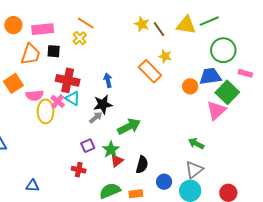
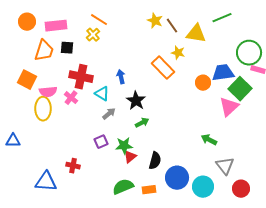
yellow triangle: (186, 25) -> (196, 34), moved
green circle: (223, 50) -> (249, 53), moved
orange square: (13, 83) -> (27, 80), turned -30
cyan triangle: (73, 98) -> (102, 94), moved
black star: (103, 104) -> (136, 101), moved, turned -30
yellow ellipse: (46, 111) -> (43, 109), moved
green arrow: (129, 127) -> (142, 123), size x0.6
green star: (111, 150) -> (124, 146), turned 30
red cross: (79, 170) -> (73, 166), moved
gray triangle: (194, 170) -> (225, 166), moved, turned -30
blue circle: (164, 182) -> (177, 178), size x1.5
blue triangle: (33, 186) -> (46, 182), size x1.6

